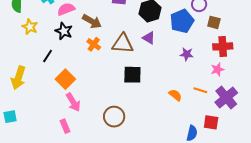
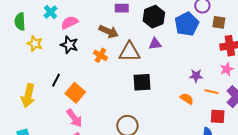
brown arrow: (92, 21) -> (109, 31), moved
purple triangle: (149, 38) -> (155, 44), turned -32
purple star: (187, 54) -> (196, 76), moved
black line: (48, 56) -> (56, 80), moved
pink arrow: (73, 102) -> (74, 118), moved
red square: (211, 122) -> (218, 116), moved

